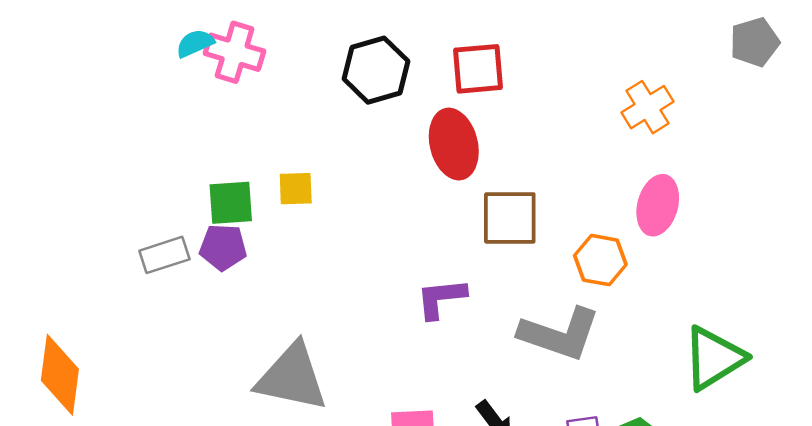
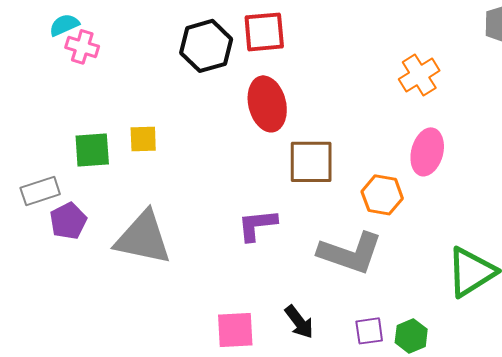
pink cross: (235, 52) -> (82, 47), moved, size x0.7
red square: (478, 69) -> (264, 32), moved
purple pentagon: (223, 247) -> (68, 221), moved, turned -30
gray triangle: (292, 377) -> (143, 238), moved

